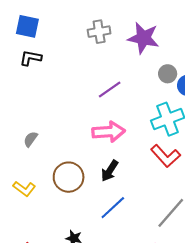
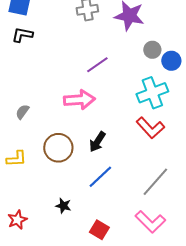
pink arrow: (109, 132) -> (79, 100), moved
yellow L-shape: (24, 189) -> (16, 159), turned -40

